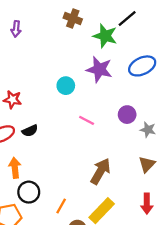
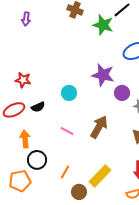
purple star: (99, 69) -> (103, 75), moved
cyan circle: (66, 86) -> (69, 93), moved
pink line: (87, 120) -> (67, 131), moved
brown arrow: (100, 171) -> (99, 127), moved

